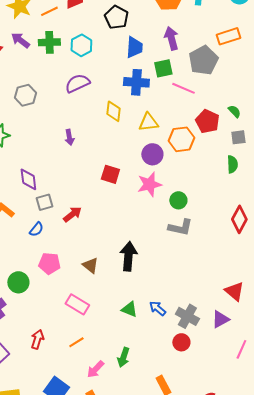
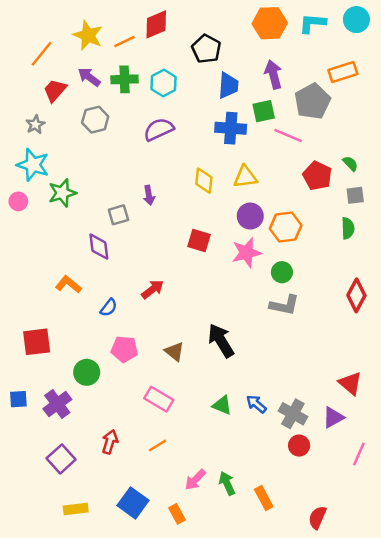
gray hexagon: (25, 95) -> (95, 120), moved
yellow diamond: (113, 111) -> (204, 181), moved
orange hexagon: (181, 139) -> (286, 227), moved
gray square: (44, 202) -> (118, 215), moved
black arrow: (128, 256) -> (221, 341), turned -36
red circle: (181, 342) -> (299, 446), moved
green arrow: (123, 357) -> (227, 483), moved, turned 138
pink arrow: (95, 369) -> (195, 480), moved

